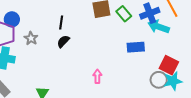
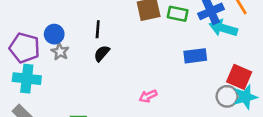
green rectangle: (124, 14) -> (178, 14), turned -35
blue circle: (12, 19) -> (54, 34), moved
pink arrow: (97, 76) -> (148, 96), turned -112

